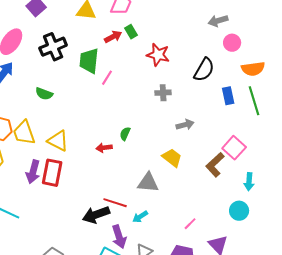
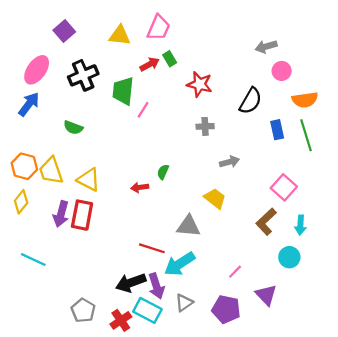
brown L-shape: (215, 165) -> (266, 222), moved
black arrow: (96, 215) -> (131, 283), moved
cyan arrow: (140, 217) -> (180, 264), size x1.8

